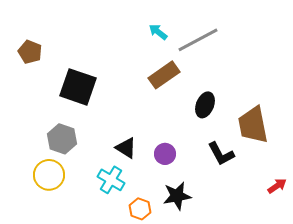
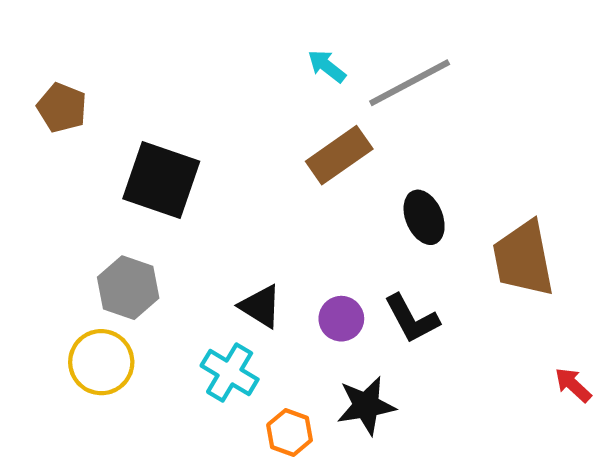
black ellipse: (205, 105) -> (424, 217), turned -45
black L-shape: (221, 154) -> (412, 319), moved
red arrow: (277, 186) -> (573, 385), turned -102

